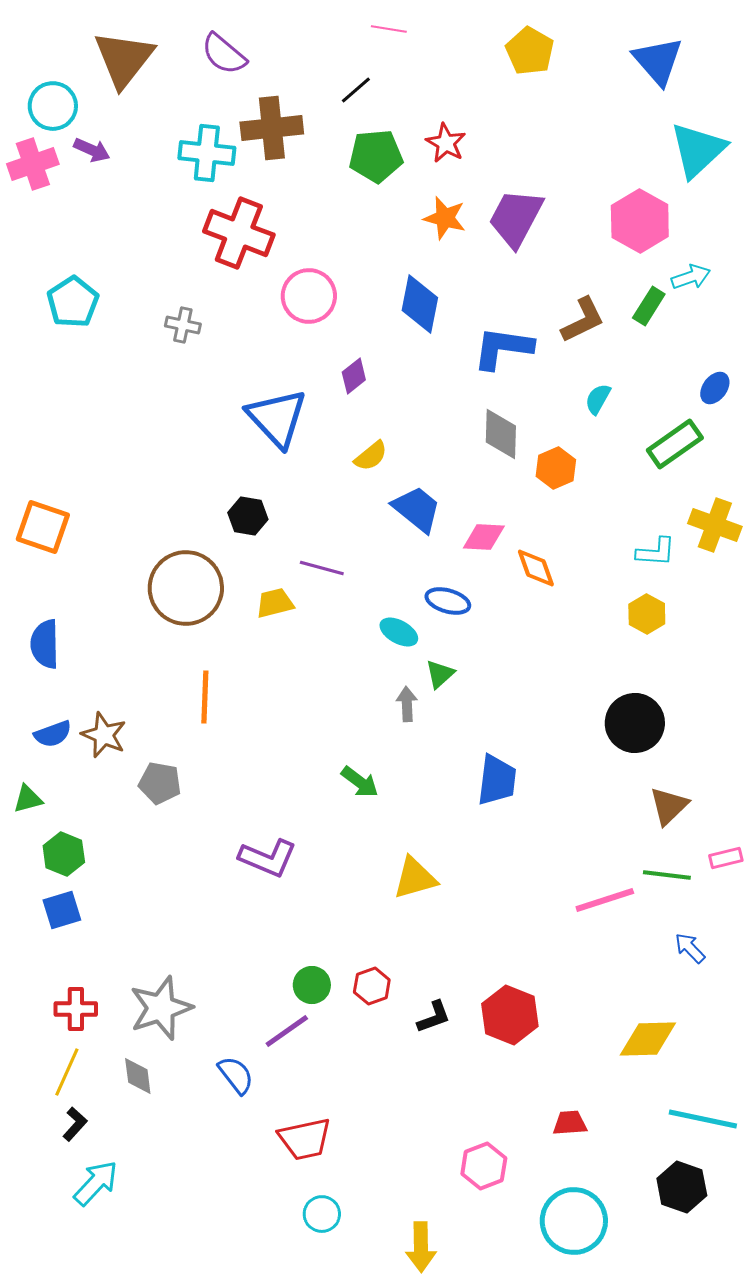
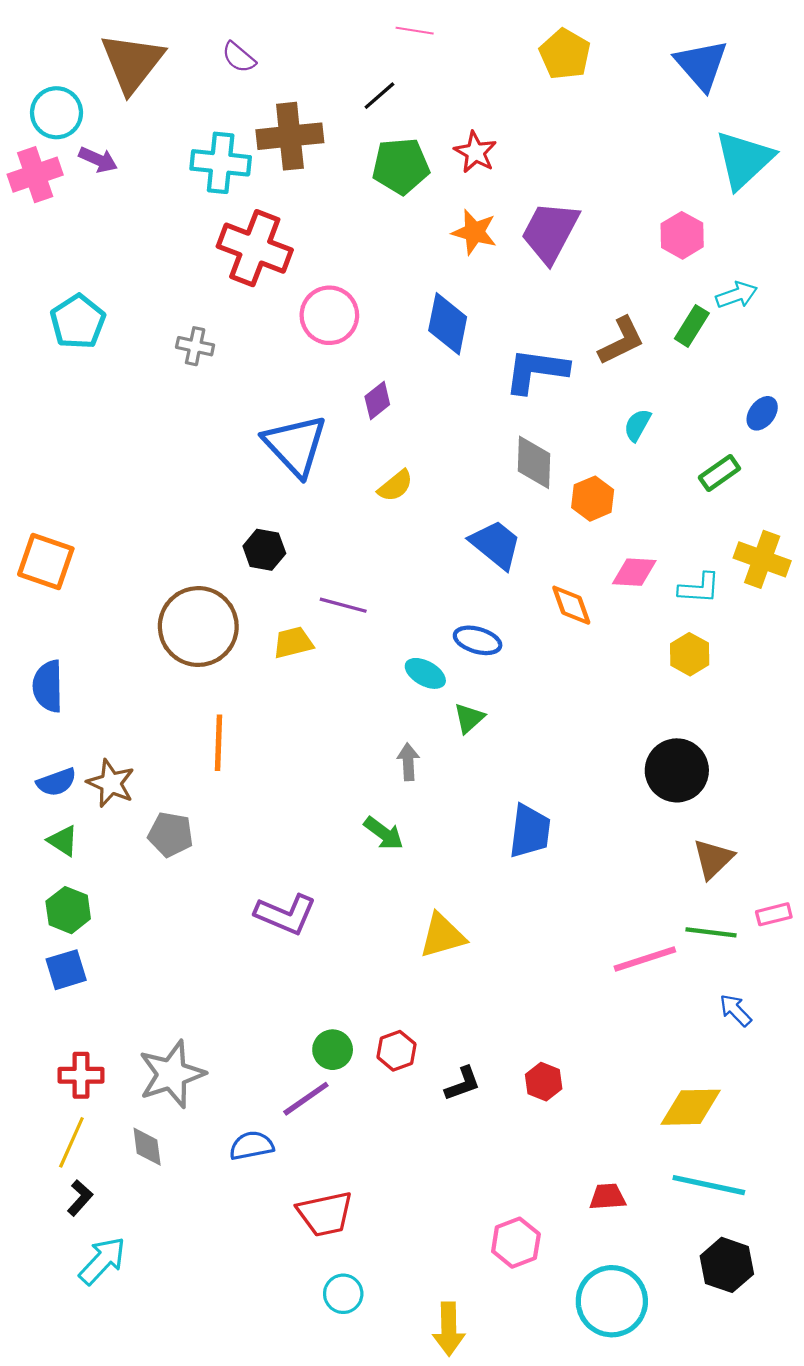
purple semicircle: (224, 54) -> (239, 57), size x0.7
pink hexagon: (640, 221) -> (682, 235), size x0.7
green rectangle: (675, 444) -> (719, 473), size x0.7
blue trapezoid: (417, 509) -> (496, 544), moved
pink diamond: (484, 537) -> (634, 572), moved
gray arrow: (407, 704) -> (408, 762), moved
green triangle: (28, 799) -> (63, 841), moved, turned 48
red hexagon: (510, 1015) -> (544, 1082), size x0.6
blue semicircle: (236, 1075) -> (252, 1146), turned -63
cyan line: (703, 1119) -> (709, 1185), moved

